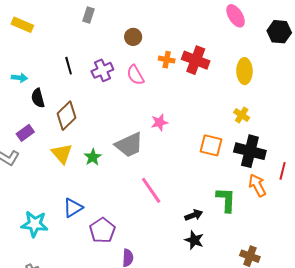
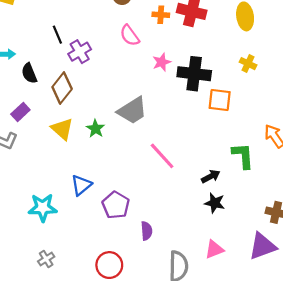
purple cross: (102, 70) -> (80, 52), moved
pink star: (159, 122) -> (162, 62), moved
black cross: (250, 151) -> (194, 74), moved

